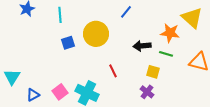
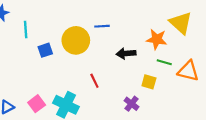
blue line: (126, 12) -> (102, 26), moved, turned 48
cyan line: (60, 15) -> (26, 29), moved
green line: (166, 54) -> (164, 62), moved
yellow square: (153, 72) -> (149, 82), moved

